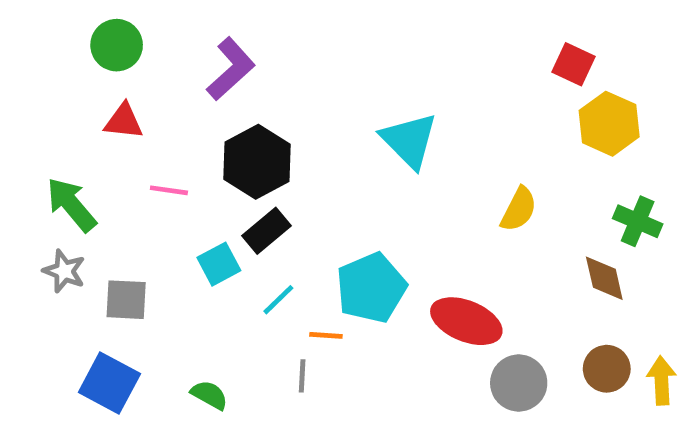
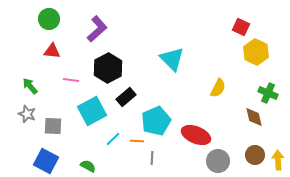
green arrow: (71, 205) -> (30, 86), size x0.7
black rectangle: (266, 231) -> (126, 97), moved
cyan square: (219, 264) -> (92, 111), size x1.6
cyan line: (278, 300) -> (113, 139), moved
gray line: (302, 376) -> (152, 158), moved

